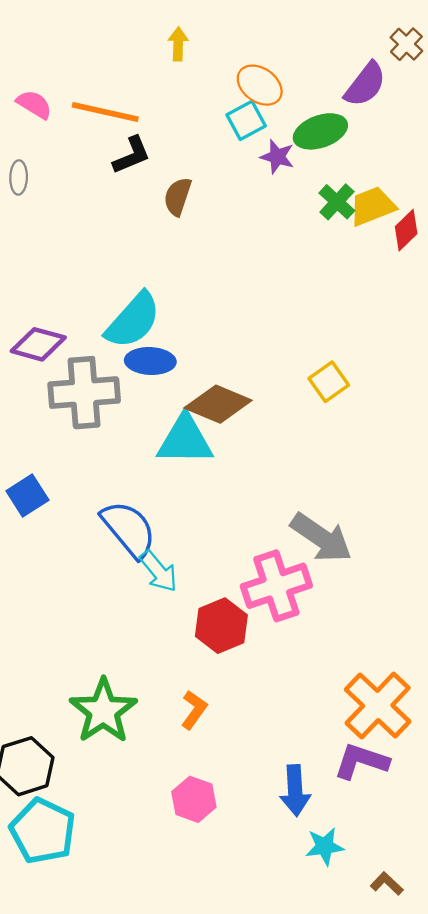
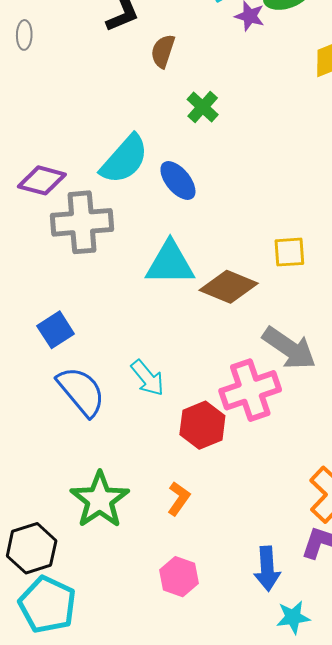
green cross: (337, 202) -> (203, 107), moved
blue ellipse: (150, 361) -> (178, 181), moved, turned 48
yellow square: (329, 382) -> (289, 252), moved, turned 32
brown diamond: (218, 404) -> (229, 287), moved
blue square: (27, 496) -> (56, 330), moved
blue semicircle: (129, 529) -> (81, 391), moved

